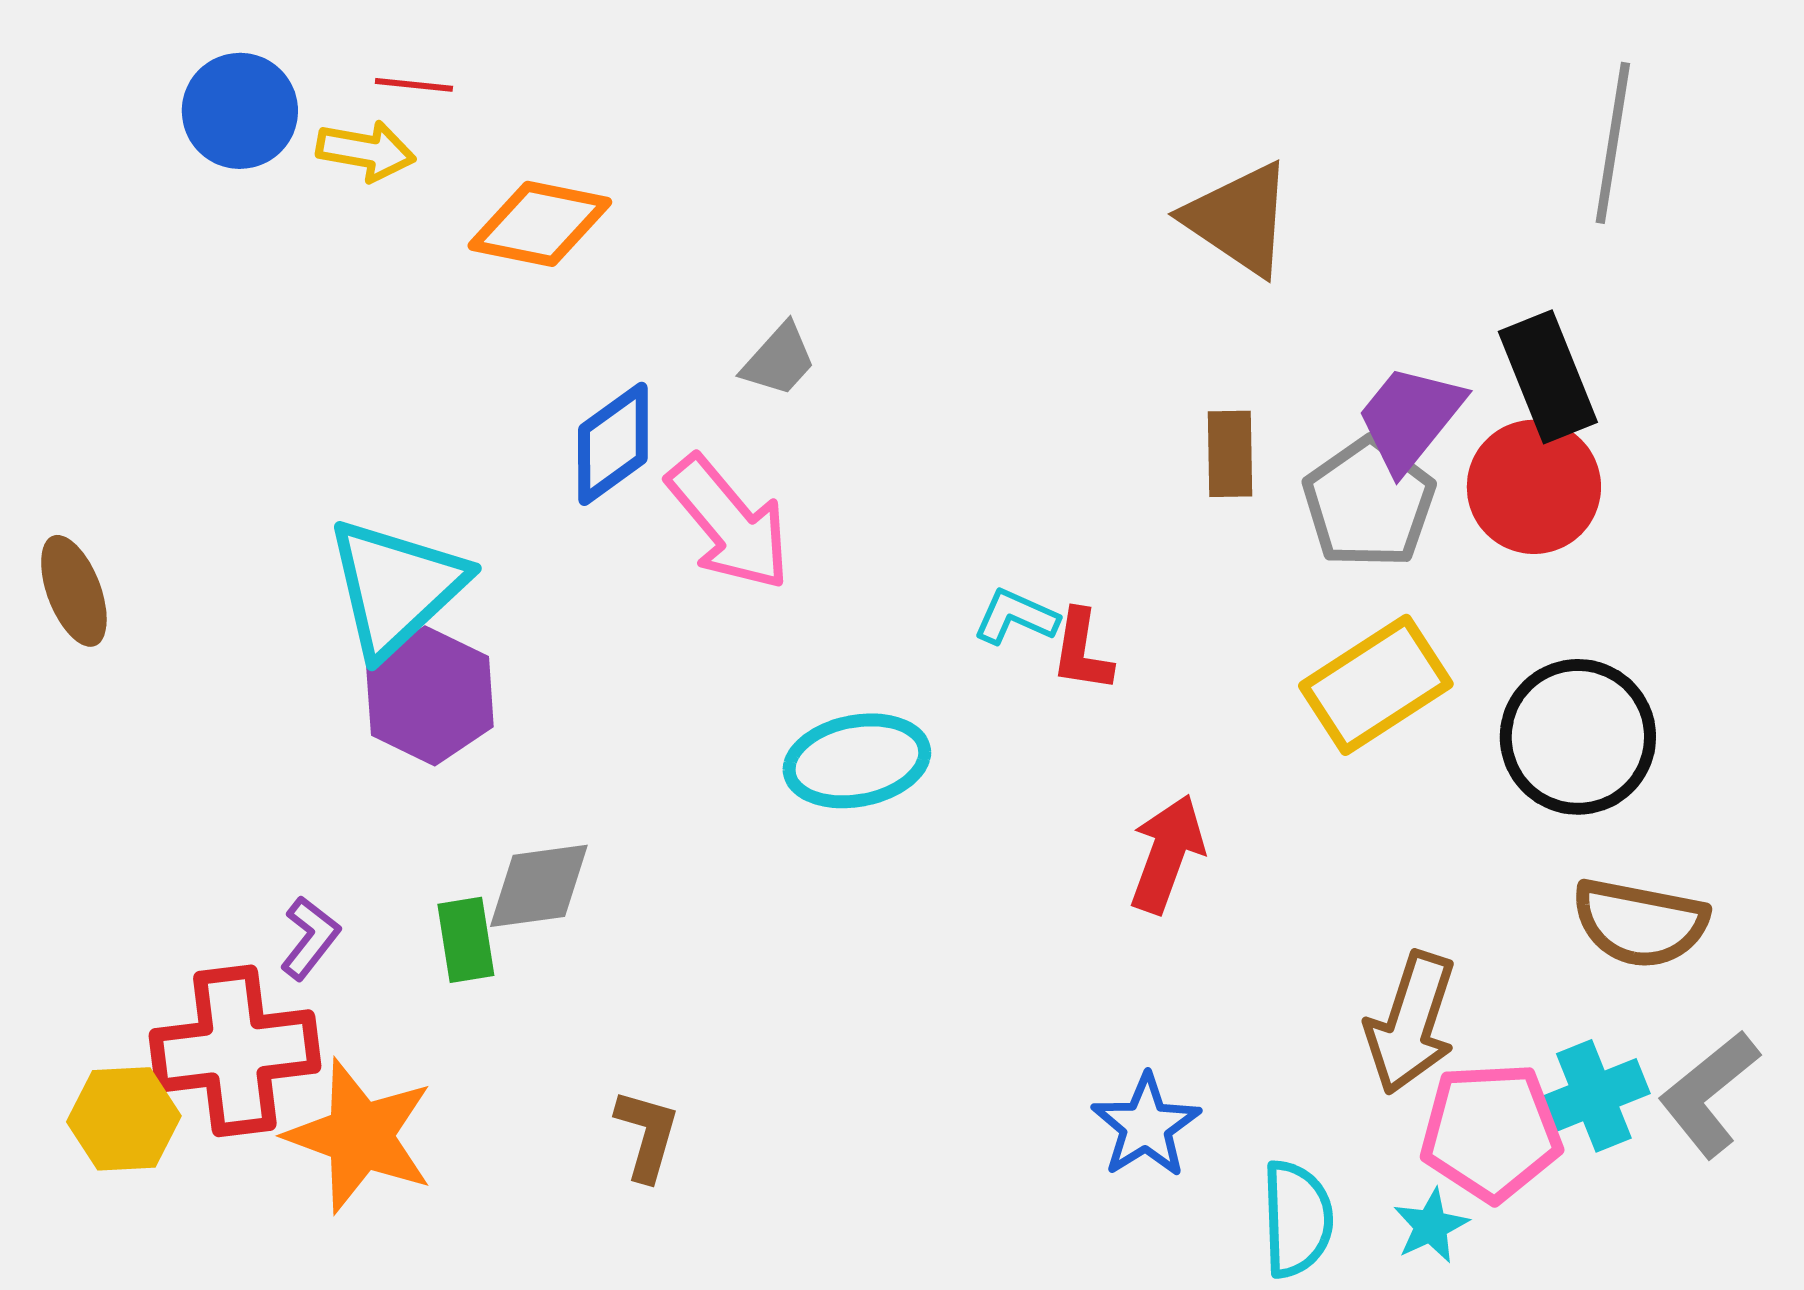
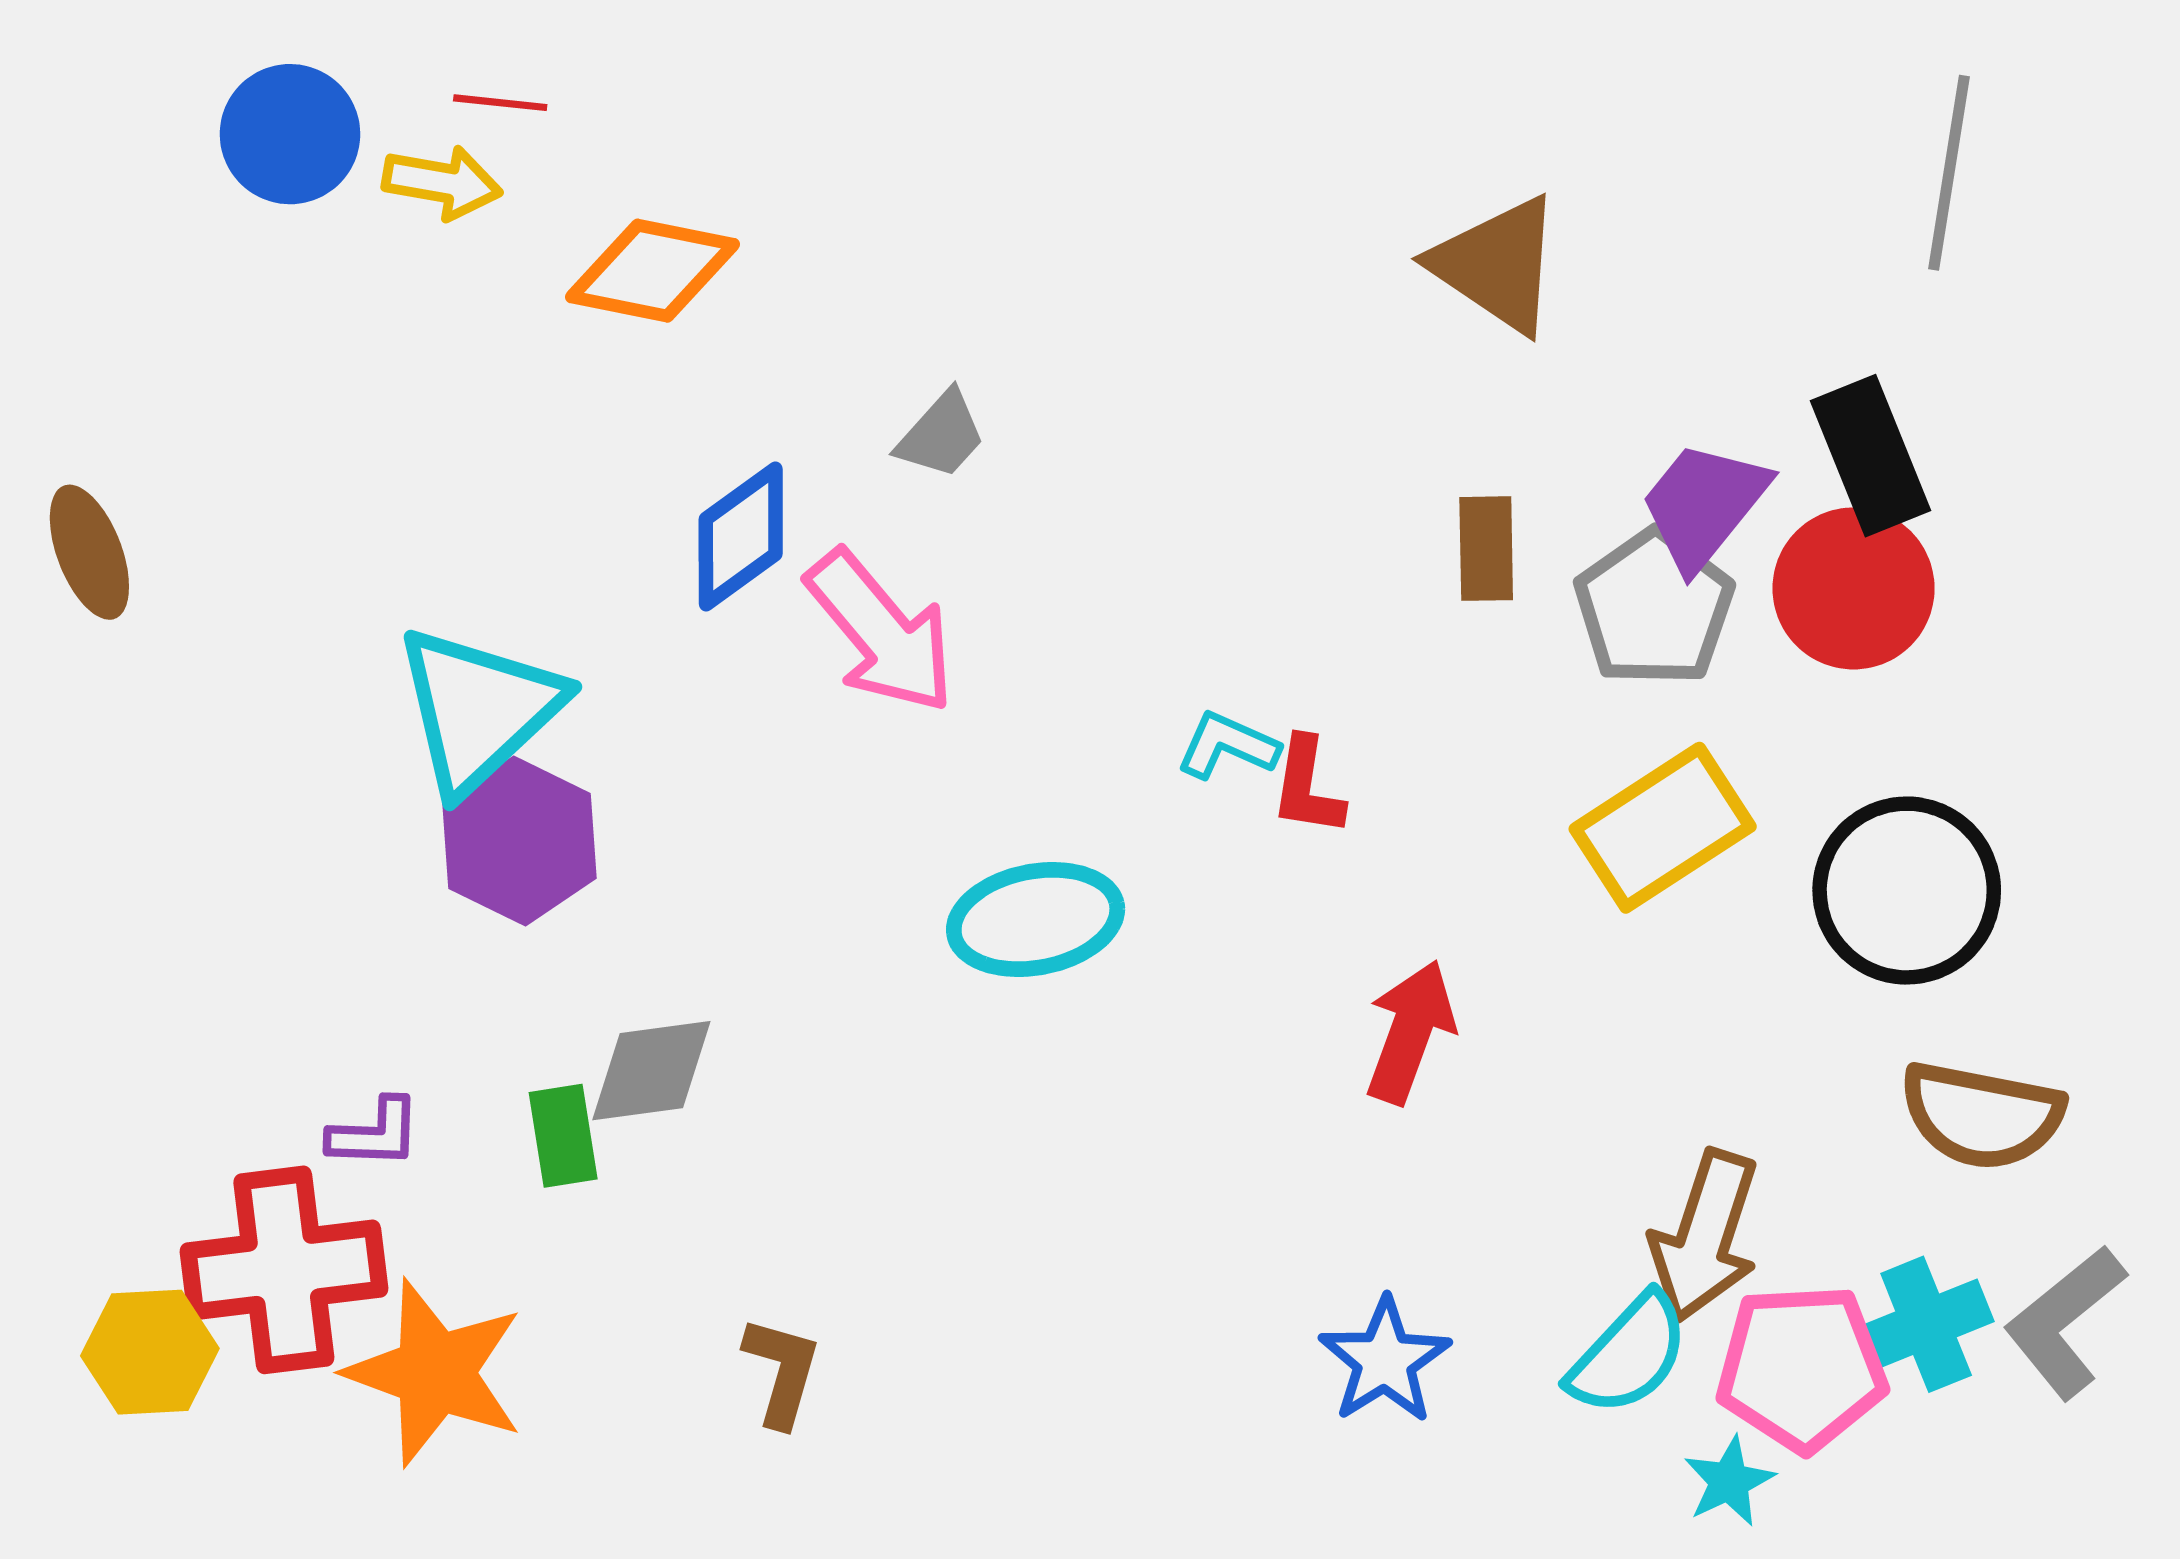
brown ellipse: (74, 591) -> (89, 552), moved
purple L-shape: (310, 938) -> (375, 1133), turned 54
cyan semicircle: (1297, 1219) -> (1629, 1355), moved, turned 45

